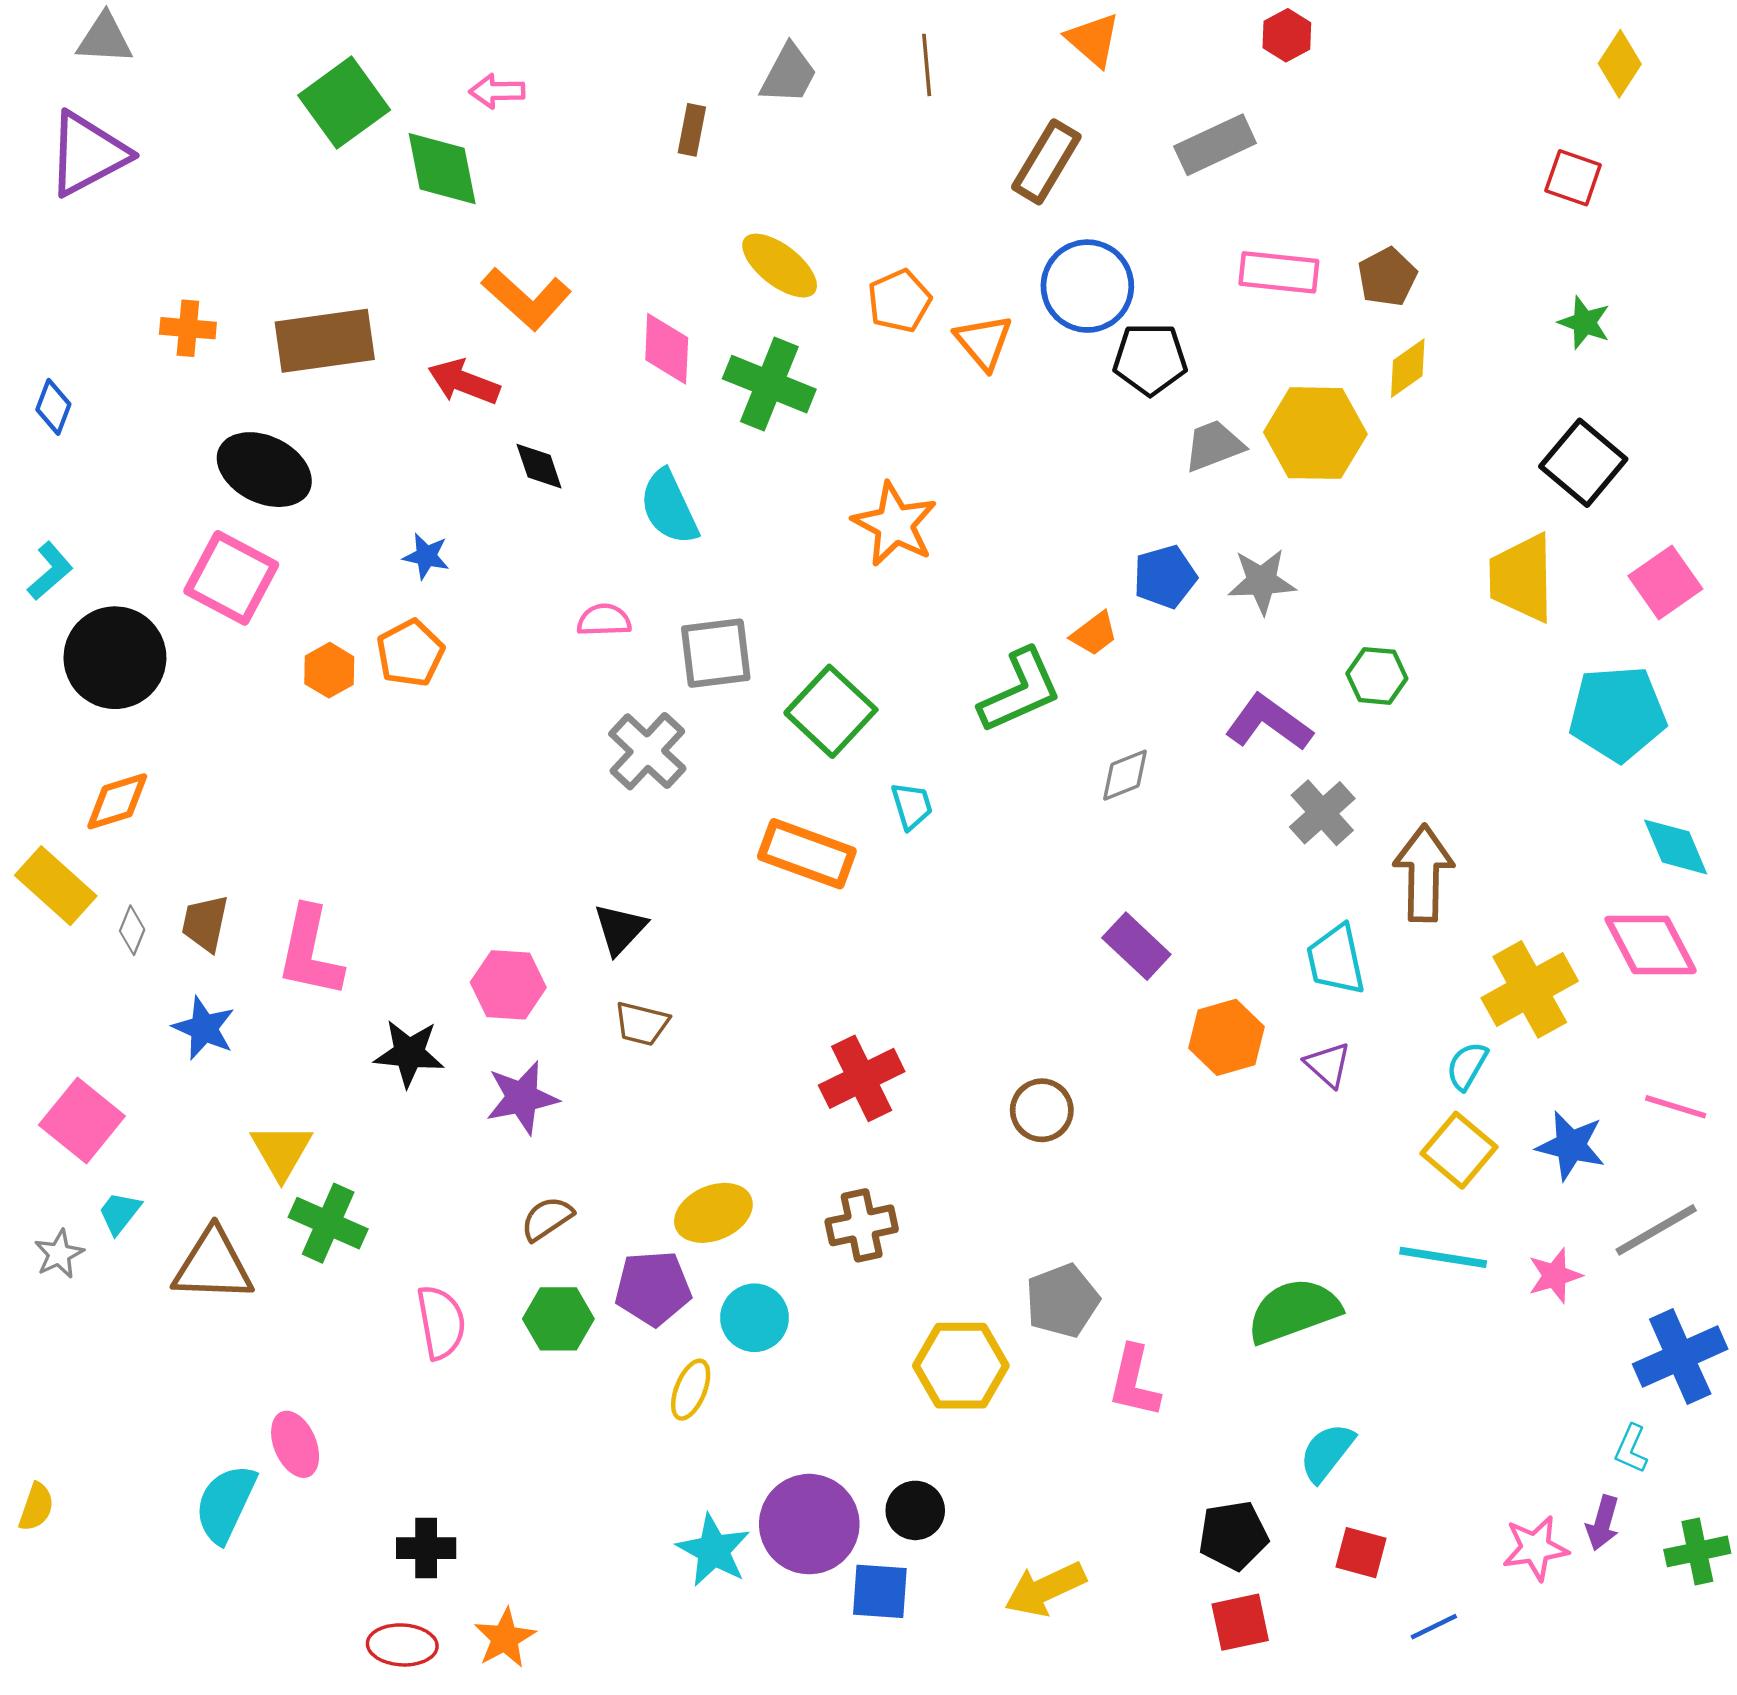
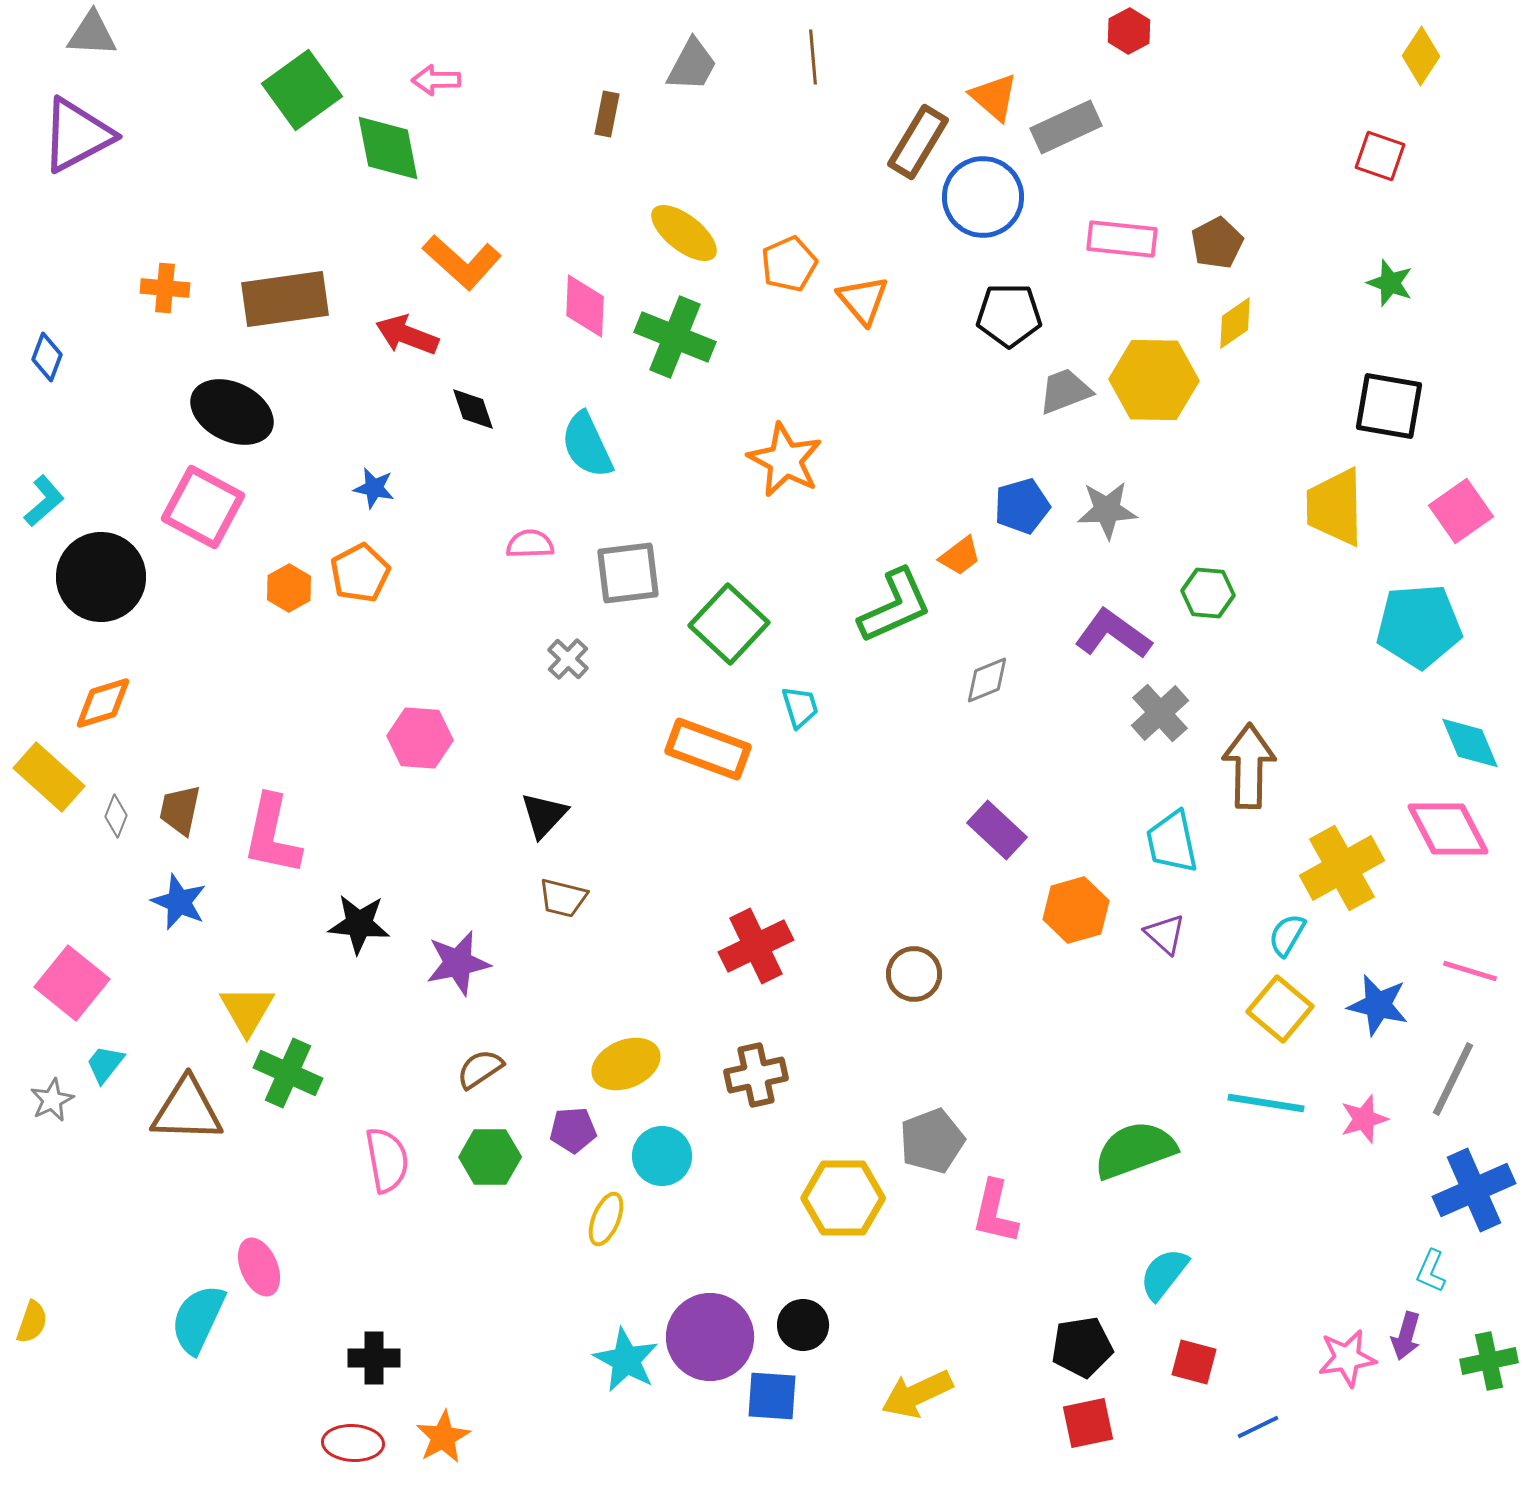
orange triangle: (1093, 40) -> (994, 97), moved
blue circle: (1087, 286) -> (983, 197), moved
black square: (1583, 463) -> (1389, 406), turned -30
gray cross: (647, 751) -> (568, 659), size x0.6
pink hexagon: (508, 985) -> (420, 738), moved
gray line: (1656, 1230) -> (1453, 1079), turned -34
purple pentagon: (653, 1288) -> (573, 1130), size x0.7

